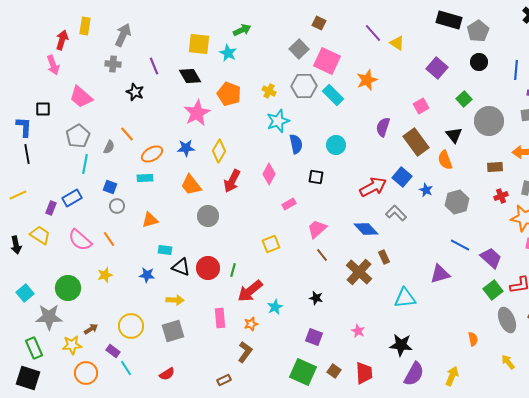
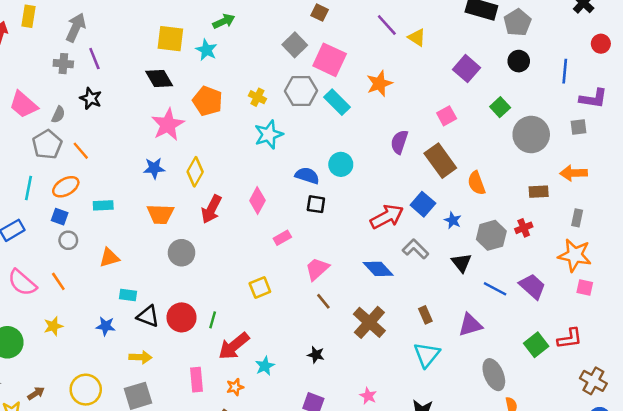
purple line: (154, 66) -> (94, 59), moved
black triangle: (454, 135) -> (461, 263), moved
gray pentagon: (78, 136) -> (47, 144), moved
blue semicircle: (296, 144) -> (307, 176), moved, turned -60
gray semicircle: (109, 147) -> (58, 115), moved
orange ellipse: (152, 154) -> (66, 187), moved
orange trapezoid: (191, 185) -> (160, 214), turned -50
red cross: (501, 196) -> (524, 228), moved
brown rectangle: (384, 257) -> (425, 315), moved
purple trapezoid: (491, 258) -> (532, 286), moved
cyan triangle: (405, 298) -> (427, 355), turned -45
gray ellipse: (507, 320) -> (494, 375), moved

